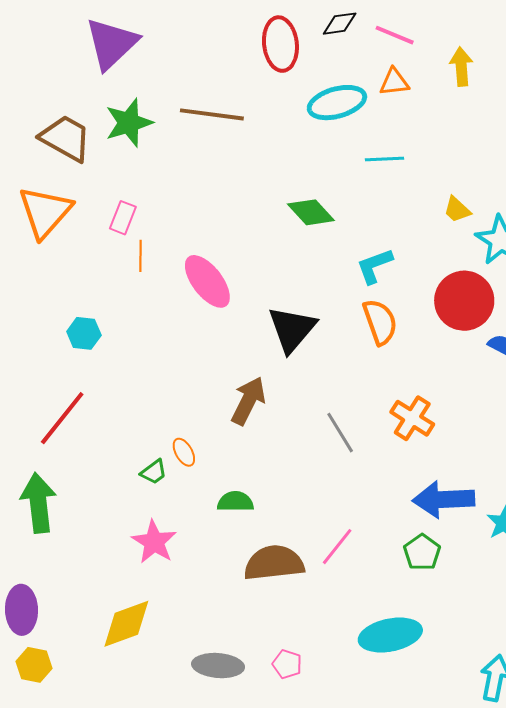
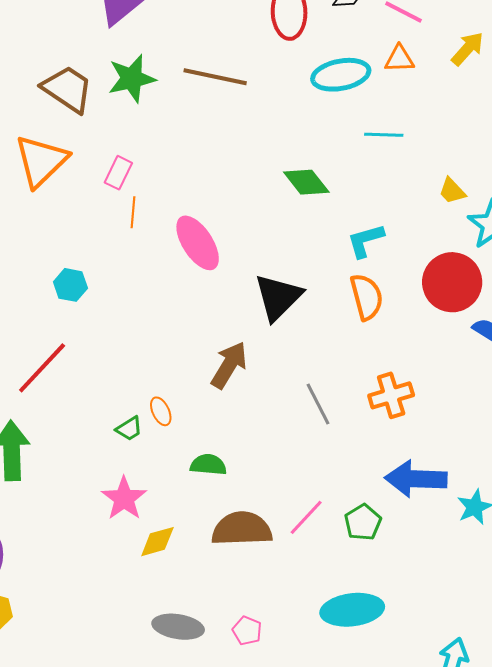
yellow arrow: (461, 67) -> (468, 49), turned 42
orange cross: (412, 418) -> (391, 395), turned 36
green pentagon: (422, 552) -> (363, 522), moved
yellow diamond: (126, 624) -> (157, 542), moved, size x0.7

